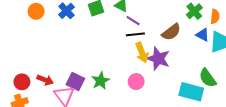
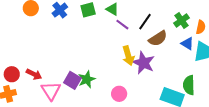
black line: (135, 34) -> (145, 22), moved, turned -54
green semicircle: (208, 78) -> (189, 85), turned 30
purple square: (75, 82) -> (72, 80), moved
pink circle: (136, 82) -> (119, 94), moved

